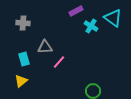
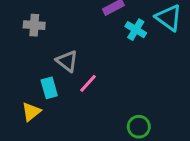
gray triangle: (45, 47) -> (67, 61), turned 42
cyan rectangle: (24, 59) -> (49, 88), moved

